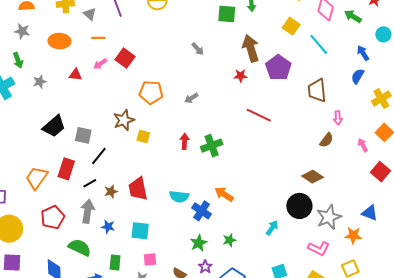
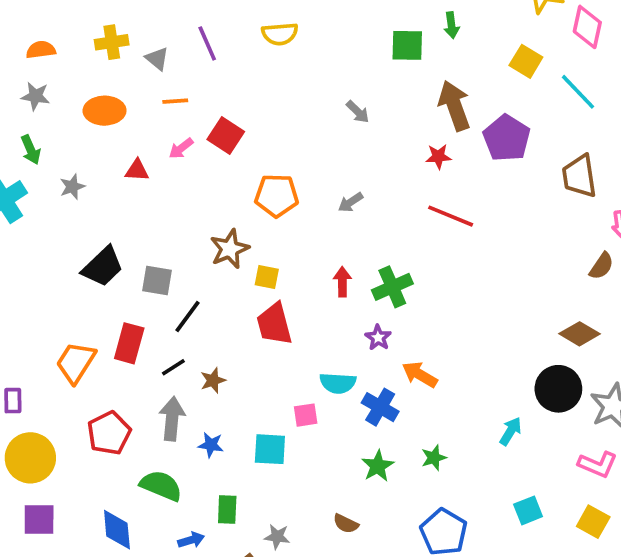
red line: (259, 115) -> (451, 216), moved
red trapezoid: (138, 189) -> (274, 324), moved
pink square: (150, 259) -> (306, 415), moved
purple star: (205, 267) -> (378, 338), moved

